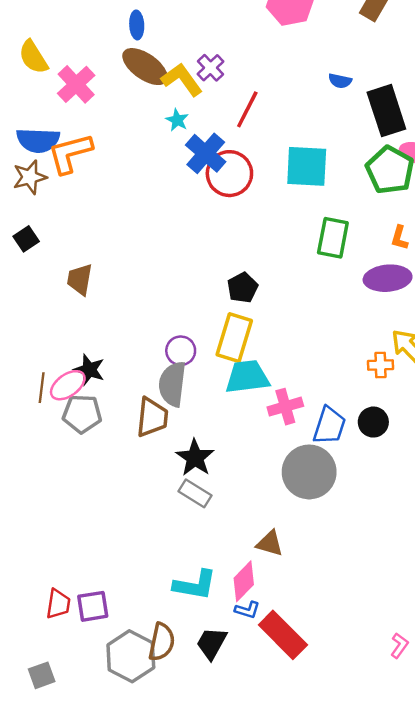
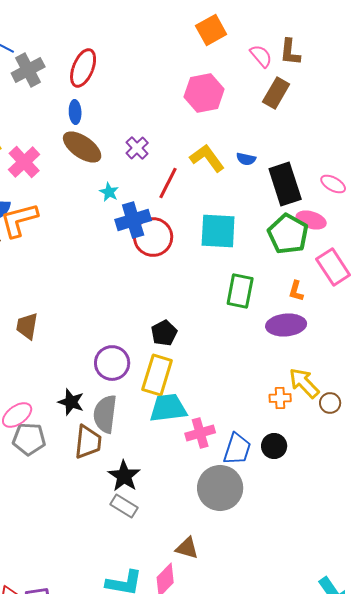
yellow L-shape: (182, 80) -> (207, 158), moved
blue cross: (206, 153) -> (133, 220), turned 32
purple circle: (181, 351) -> (112, 363), moved, size x1.4
black star: (89, 370) -> (71, 402), moved

